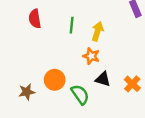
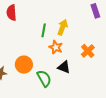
green line: (72, 25) -> (44, 30), moved
orange cross: (132, 84) -> (88, 51), moved

